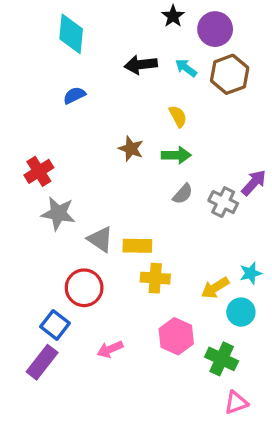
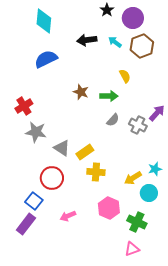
blue semicircle: (74, 95) -> (46, 59), size x1.6
yellow semicircle: (178, 116) -> (125, 76), moved
yellow rectangle: (137, 246) -> (85, 152), turned -36
pink triangle: (236, 403) -> (132, 249), moved

